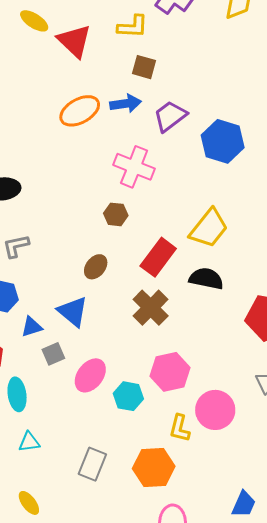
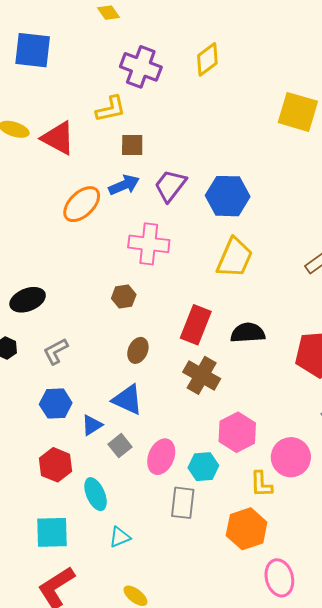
brown hexagon: (116, 214) -> (124, 297), moved
yellow trapezoid: (209, 228) -> (235, 258), moved
gray rectangle: (92, 464) -> (183, 503), moved

